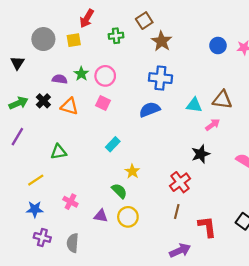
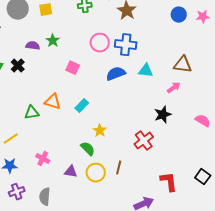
pink circle: (105, 76) -> (100, 43), moved
cyan triangle: (194, 105) -> (146, 71), moved
orange triangle: (69, 106) -> (53, 102), moved
brown line: (177, 211) -> (119, 168), moved
purple cross: (42, 237) -> (17, 192), turned -35

